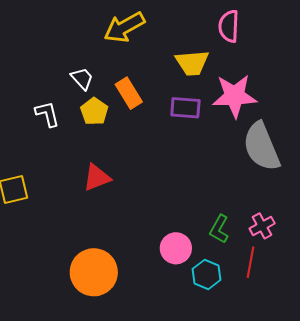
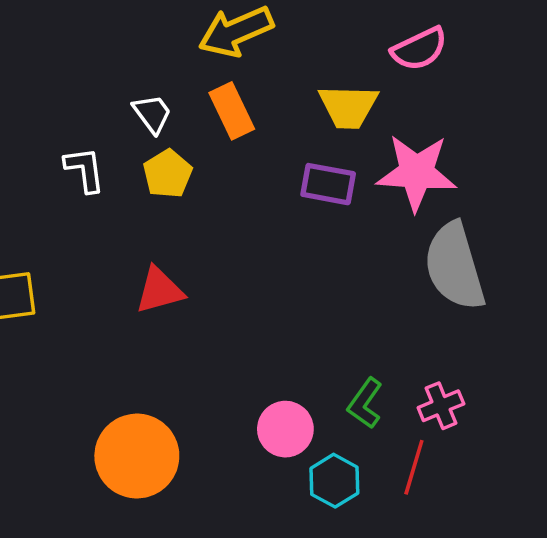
pink semicircle: (229, 26) -> (419, 49), turned -124
orange rectangle: (129, 93) -> (232, 111), moved

